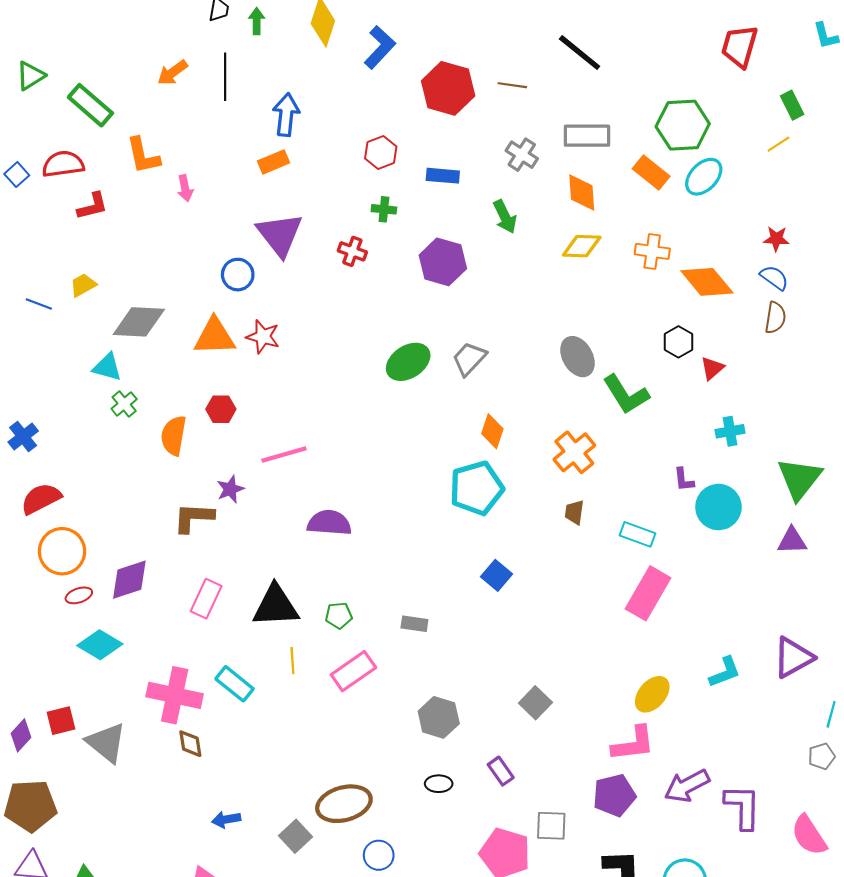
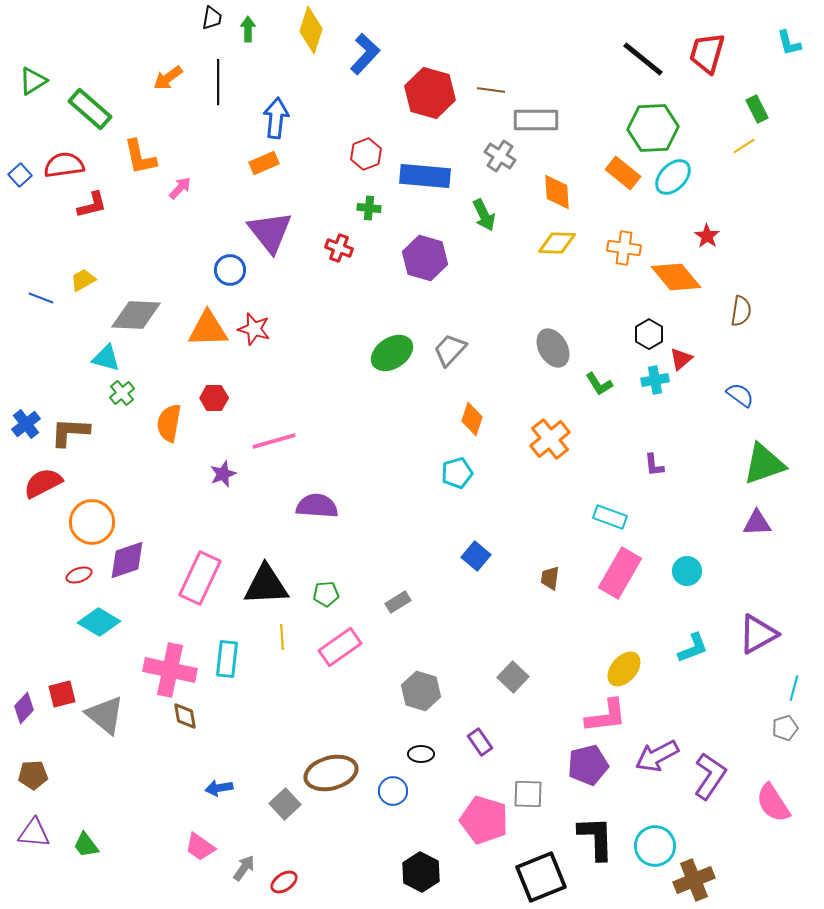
black line: (580, 53) -> (643, 59), moved
gray rectangle: (587, 136) -> (536, 120), moved
blue rectangle: (443, 176) -> (425, 176), size x1.6
pink arrow: (185, 188) -> (180, 188), turned -125
red star: (776, 239) -> (707, 236), moved, turned 30
blue semicircle: (774, 278) -> (740, 395), moved
green L-shape: (626, 394) -> (599, 384), size x0.6
cyan cross: (730, 431) -> (655, 380), moved
green triangle: (799, 479) -> (764, 464), turned 33
cyan pentagon: (477, 488) -> (457, 473), size x0.6
cyan circle: (718, 507) -> (687, 571), moved, size x0.7
brown trapezoid: (574, 512) -> (550, 578), moved
brown L-shape: (194, 518) -> (70, 432), moved
orange circle: (62, 551) -> (92, 522), moved
pink rectangle: (206, 599) -> (200, 578), size x1.4
gray rectangle: (414, 624) -> (398, 602), turned -40
cyan rectangle: (235, 684) -> (227, 659), turned 57
brown pentagon: (30, 806) -> (33, 775), size x0.6
purple L-shape: (743, 807) -> (710, 776), turned 33
blue circle: (379, 855) -> (393, 791), moved

